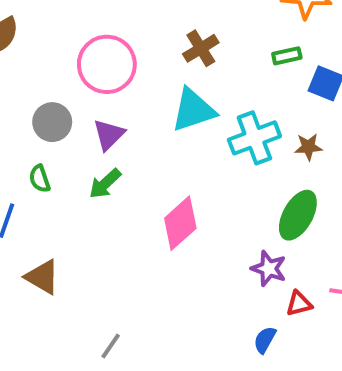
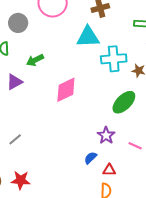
purple triangle: (109, 135) -> (14, 82), moved
purple star: (269, 269) -> (106, 135), moved
red triangle: (299, 304) -> (109, 170), moved

